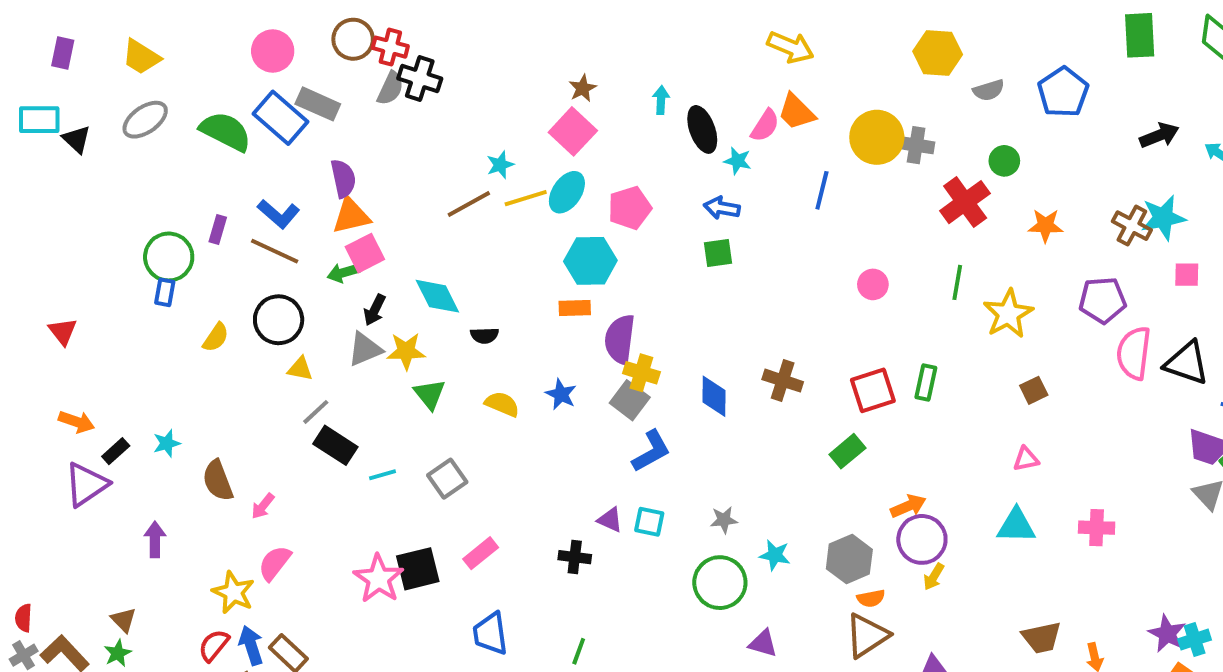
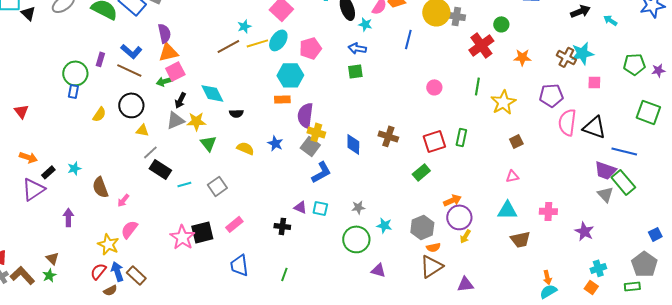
purple star: (1167, 634) -> (584, 231), moved
brown trapezoid: (1042, 638) -> (520, 239), moved

